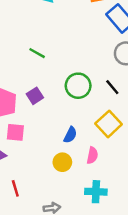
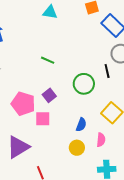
black line: (112, 87) -> (107, 71), moved, turned 32
pink square: (15, 132) -> (43, 119), moved

